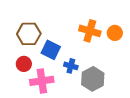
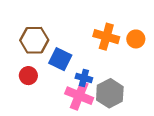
pink cross: (42, 81) -> (79, 96), moved, turned 30

